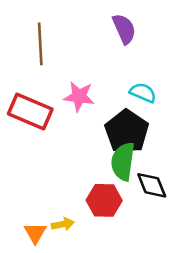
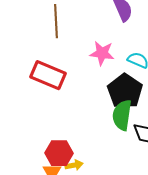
pink star: (79, 96) -> (102, 53), moved
red hexagon: (104, 200) -> (59, 153), moved

